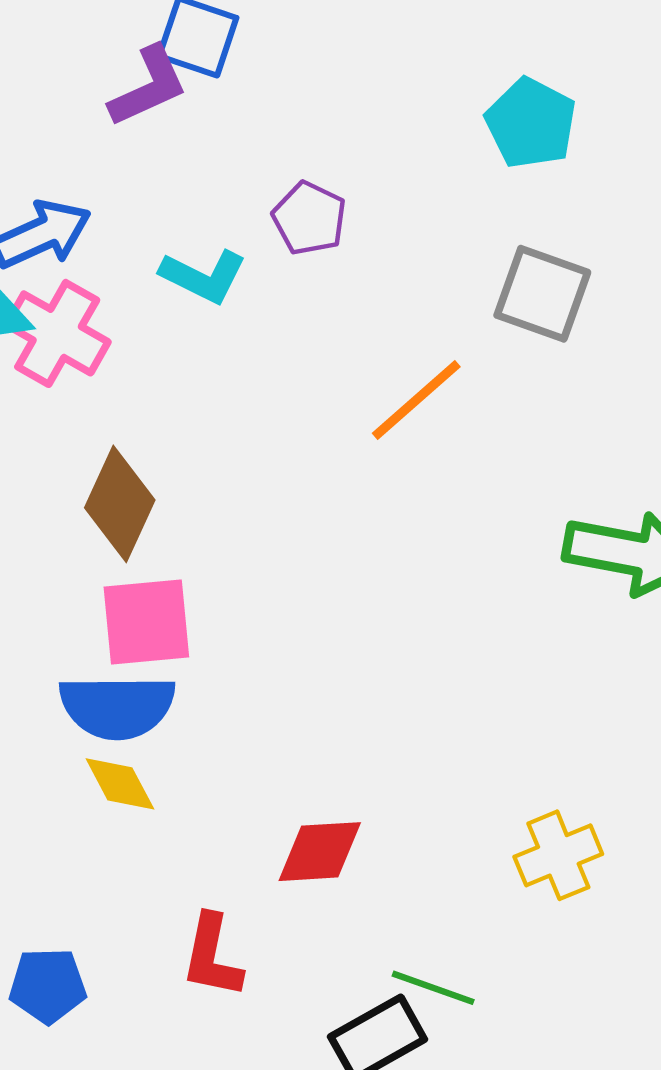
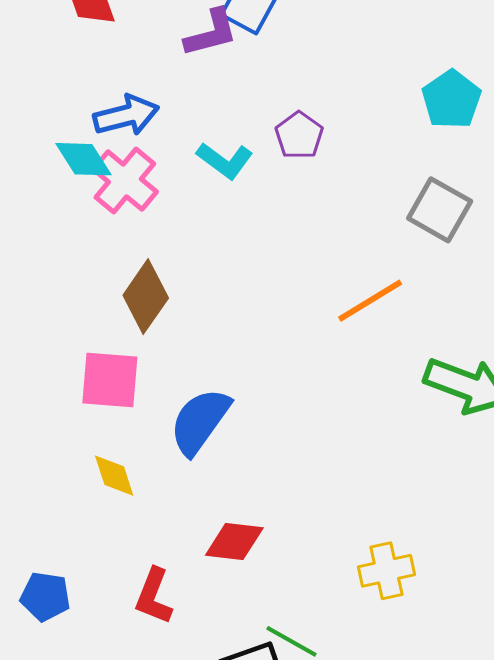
orange line: (416, 400) -> (370, 301), moved
pink square: (146, 622) -> (110, 380), moved
blue semicircle: (117, 707) -> (200, 421), moved, turned 116

